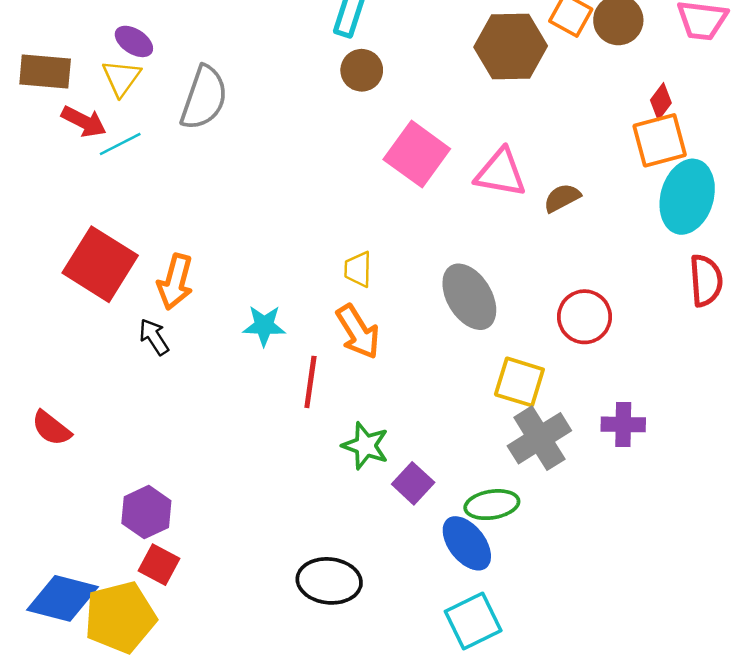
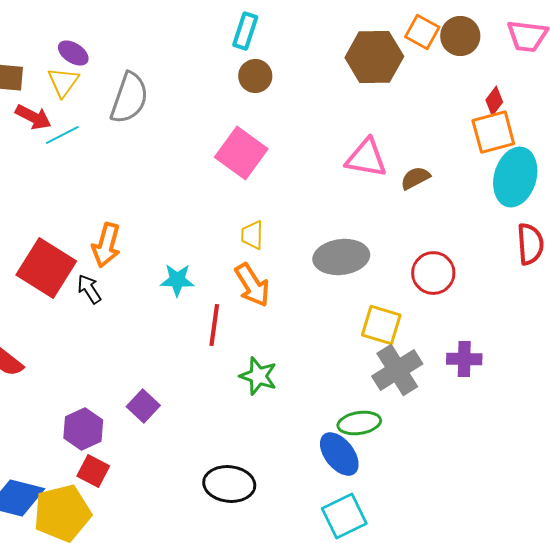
pink square: (417, 154) -> (241, 153), moved
red square: (100, 264) -> (46, 268), moved
gray ellipse: (469, 297) -> (341, 257), turned -66
purple square: (413, 483) -> (143, 406), moved

